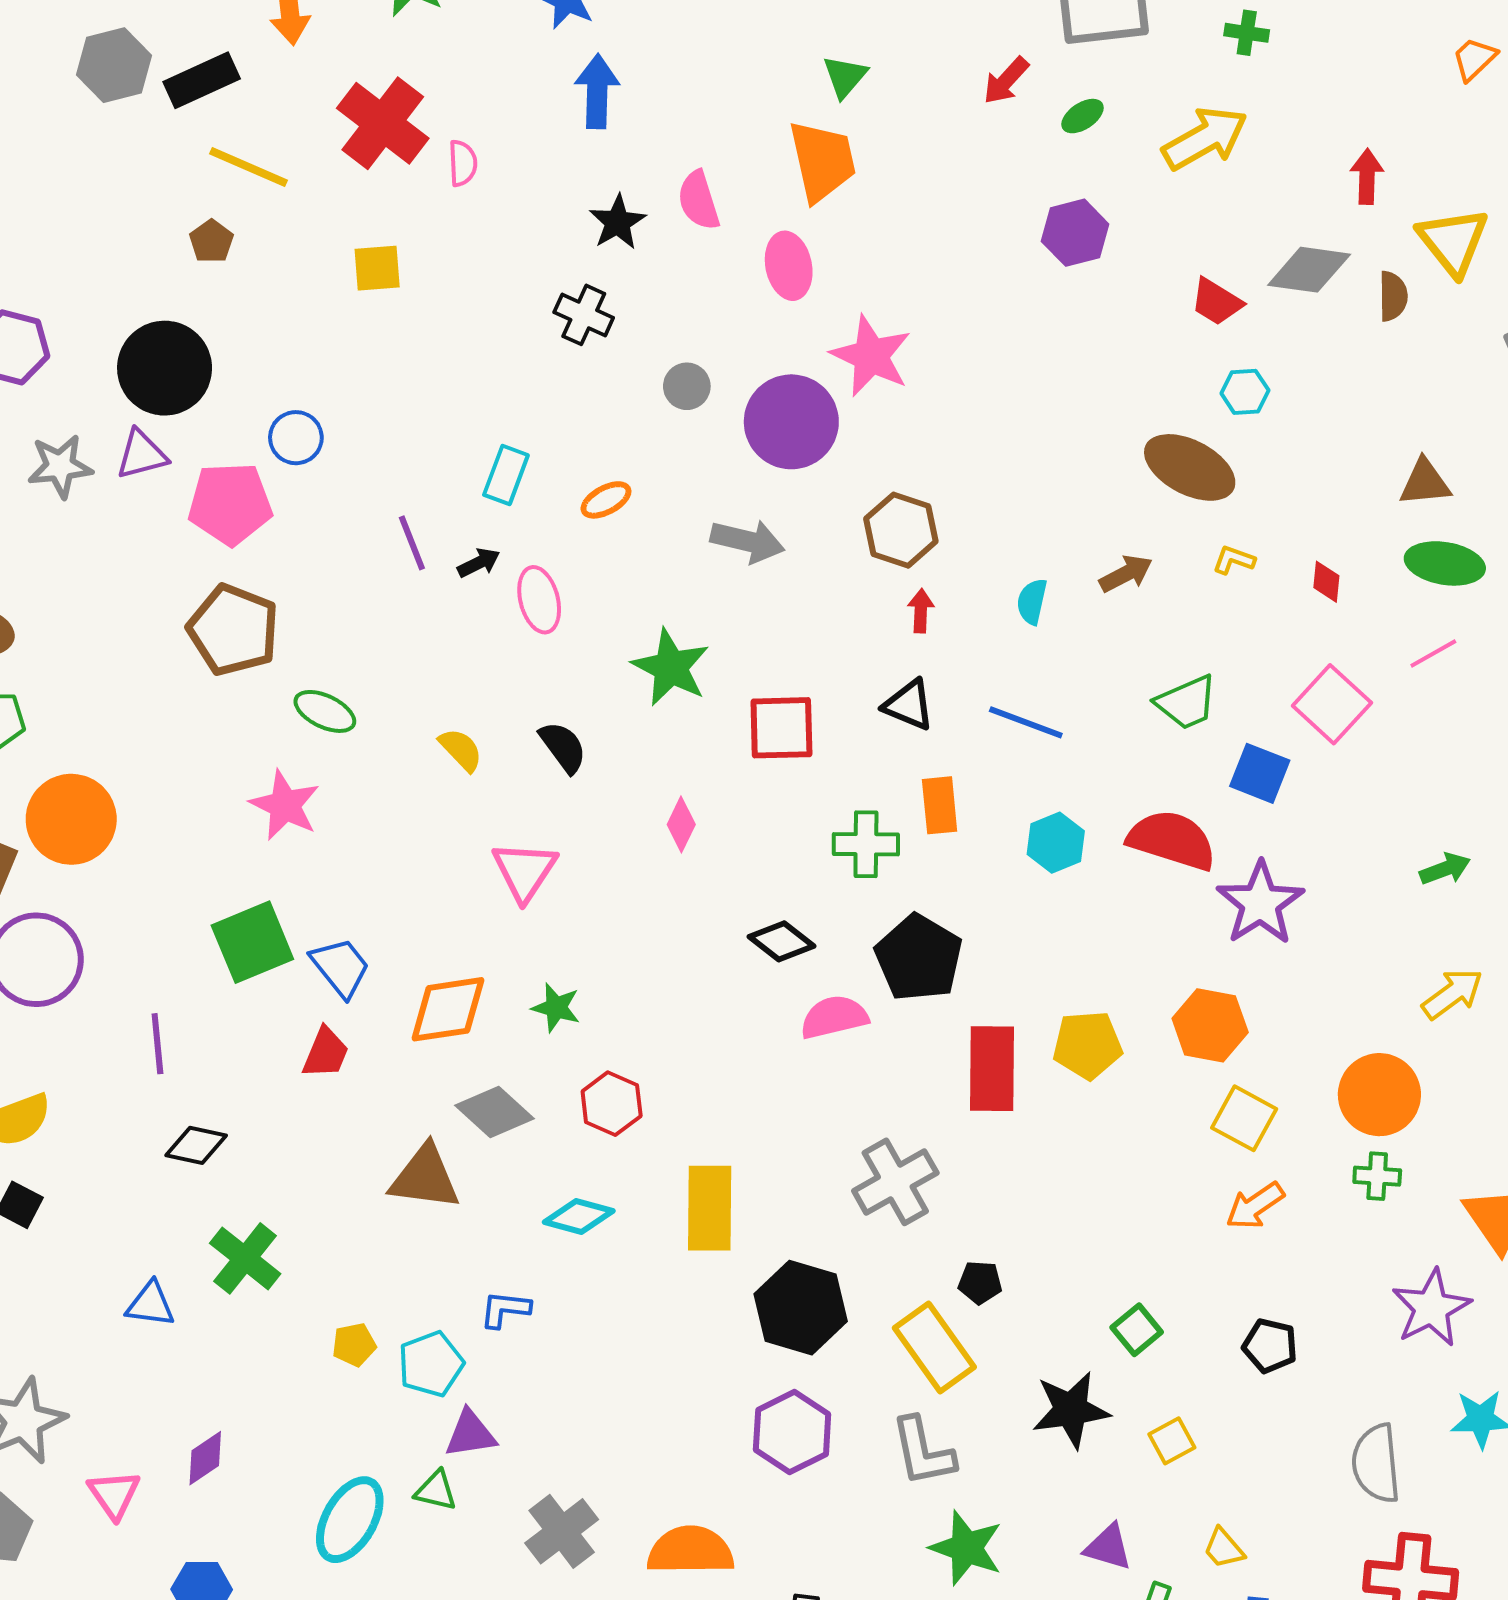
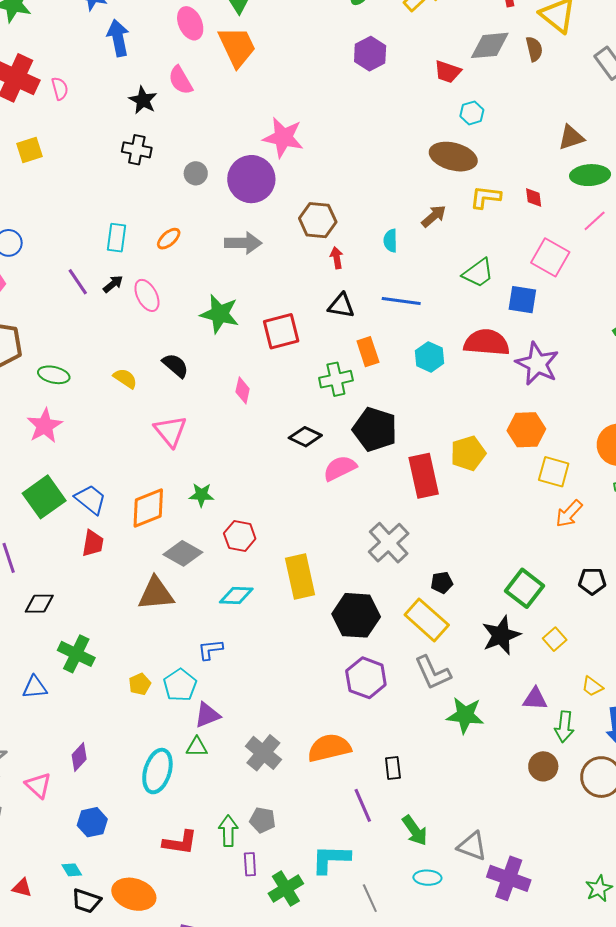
pink ellipse: (789, 266) -> (190, 23), moved
yellow L-shape: (1234, 560) -> (485, 197), size x1.5
pink star: (285, 805) -> (45, 426), turned 30
green square: (1137, 1330) -> (525, 588), size x1.5

